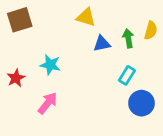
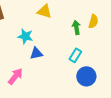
blue triangle: (102, 44) -> (36, 53), moved
cyan star: (50, 65) -> (25, 36), moved

